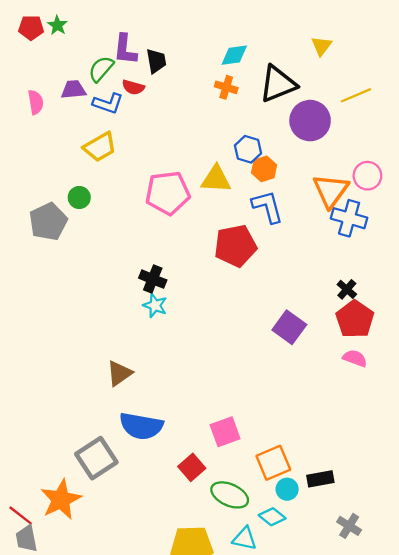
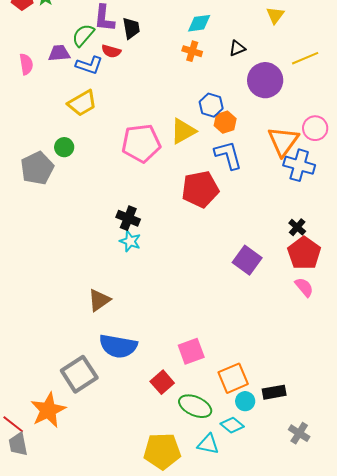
black triangle: (278, 84) -> (237, 48), size x0.5
yellow triangle: (216, 179) -> (183, 131), turned -32
pink semicircle: (355, 358) -> (304, 287), turned 30

